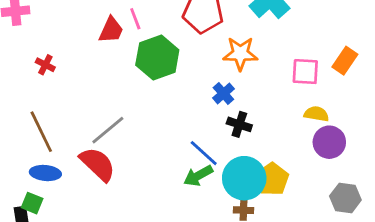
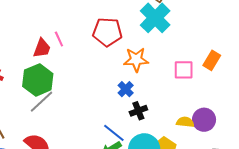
green hexagon: (157, 58) -> (38, 80), moved
yellow semicircle: (316, 114) -> (185, 122), moved
black cross: (239, 124) -> (138, 111), turned -36
gray line: (108, 130) -> (42, 102), moved

